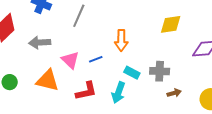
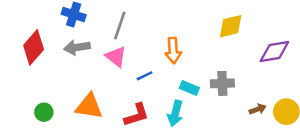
gray arrow: (40, 43) -> (77, 47), moved
pink triangle: (70, 60) -> (116, 57), moved
brown arrow: (174, 93) -> (258, 109), moved

